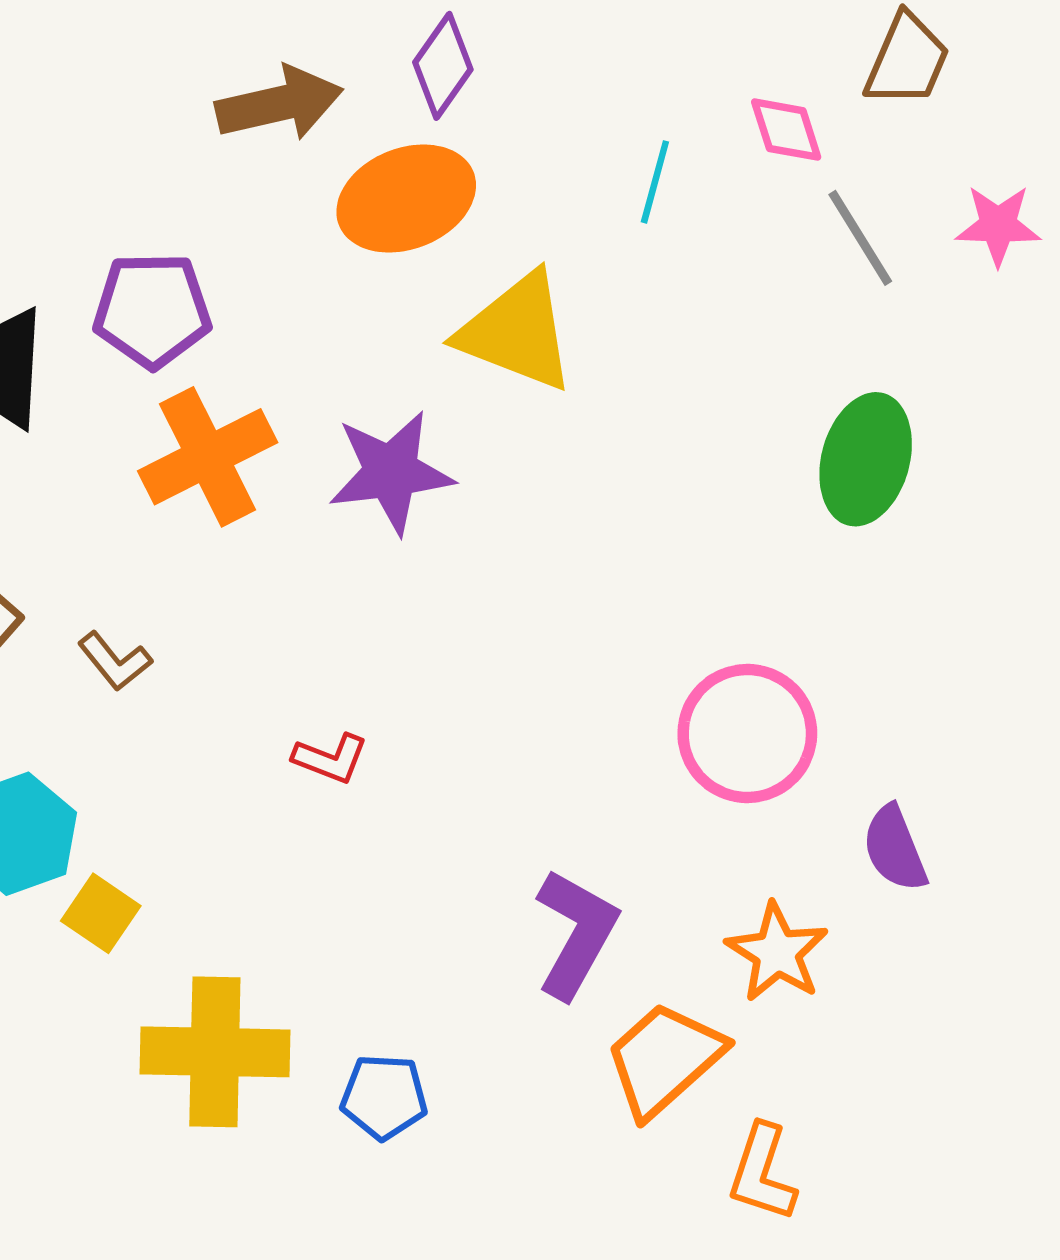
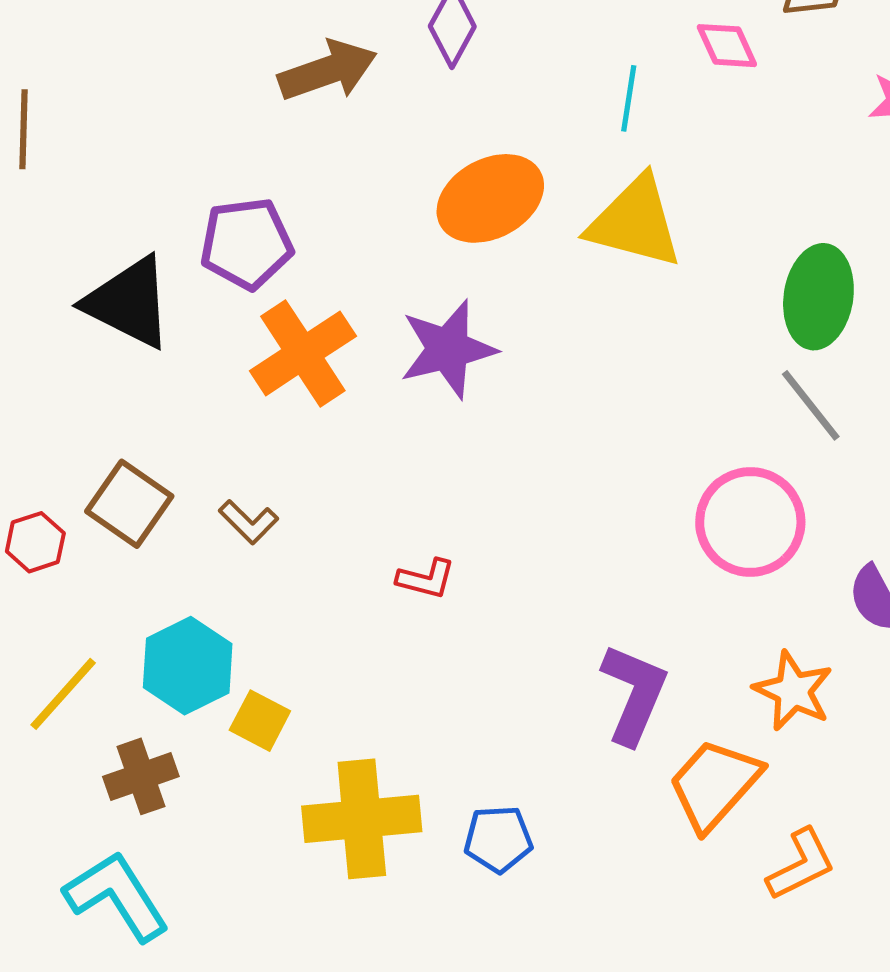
orange ellipse: (406, 199) -> (490, 198), moved
gray line: (860, 238) -> (811, 405), moved
yellow triangle: (517, 332) -> (635, 222), moved
orange L-shape: (762, 1173) -> (801, 865), turned -128

